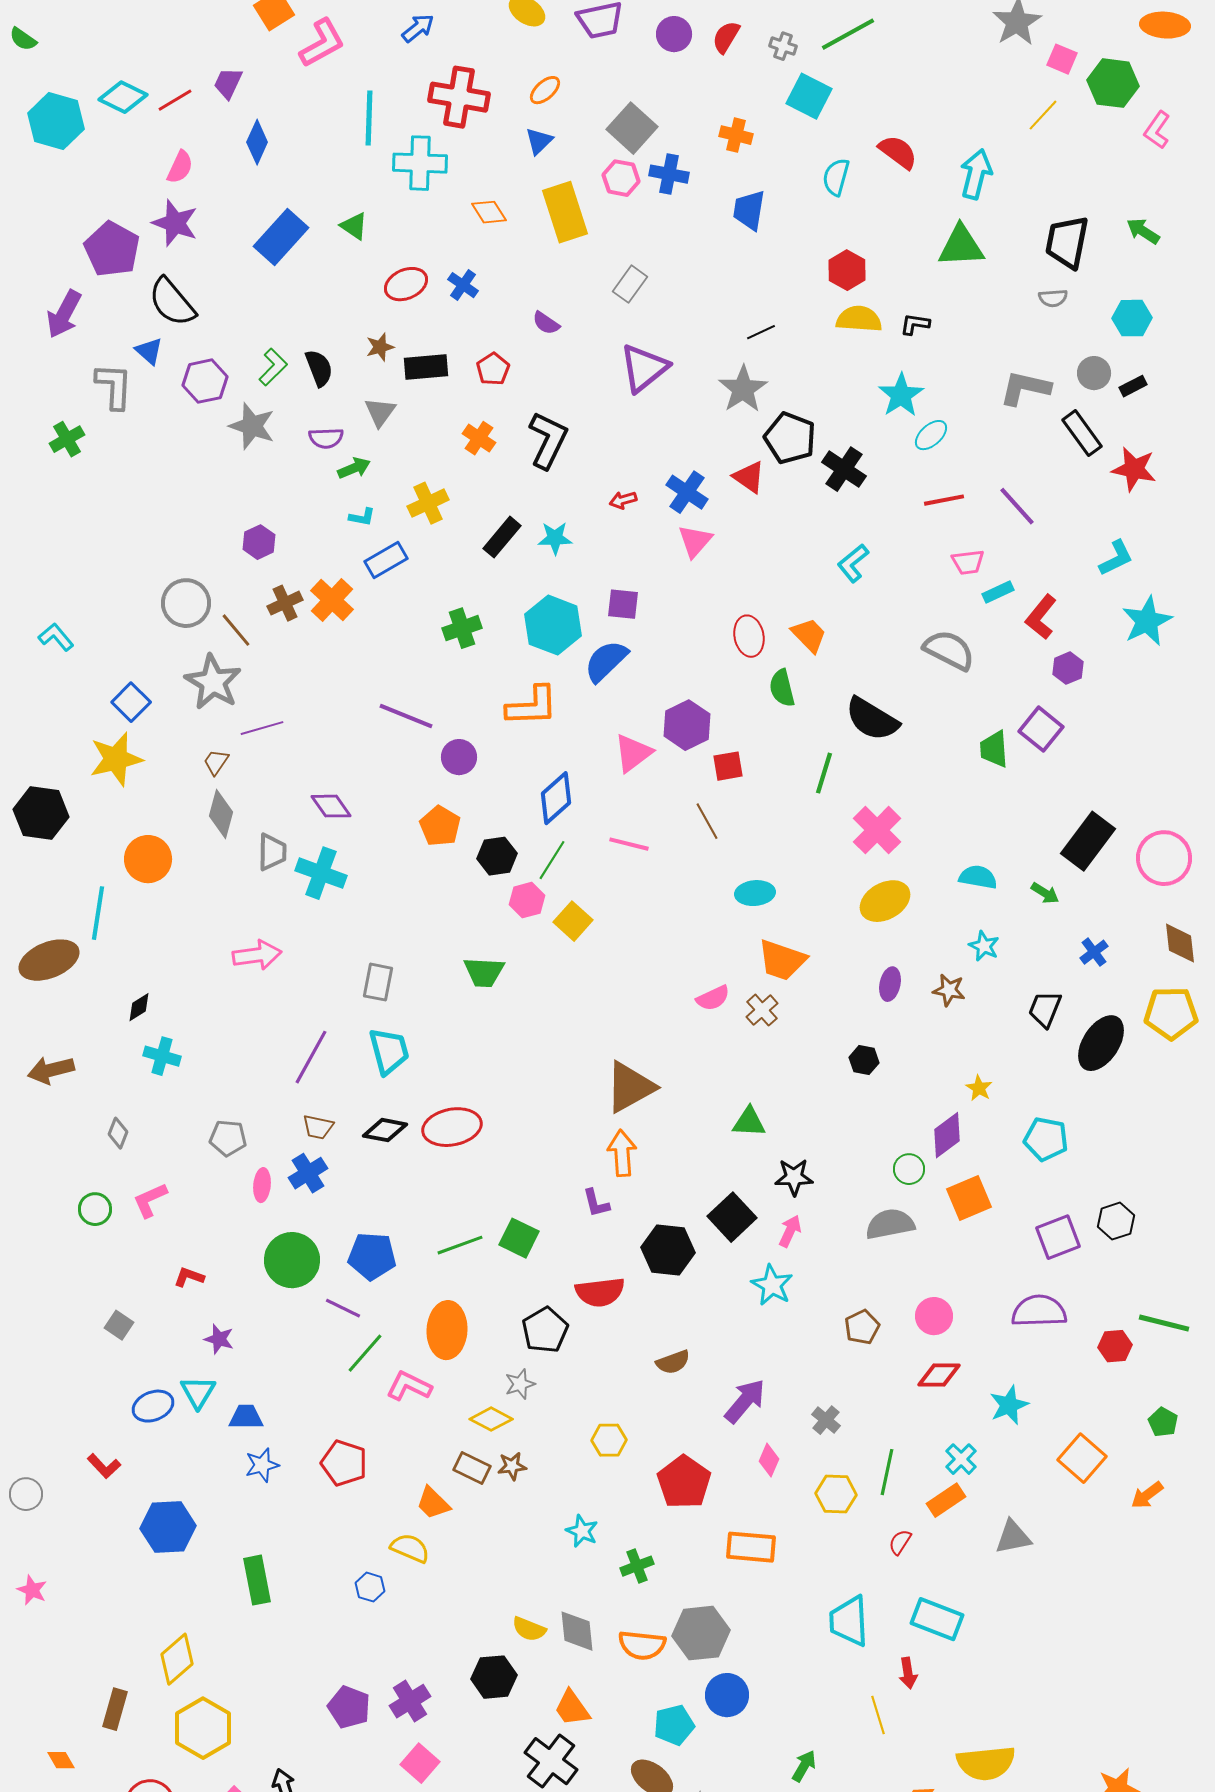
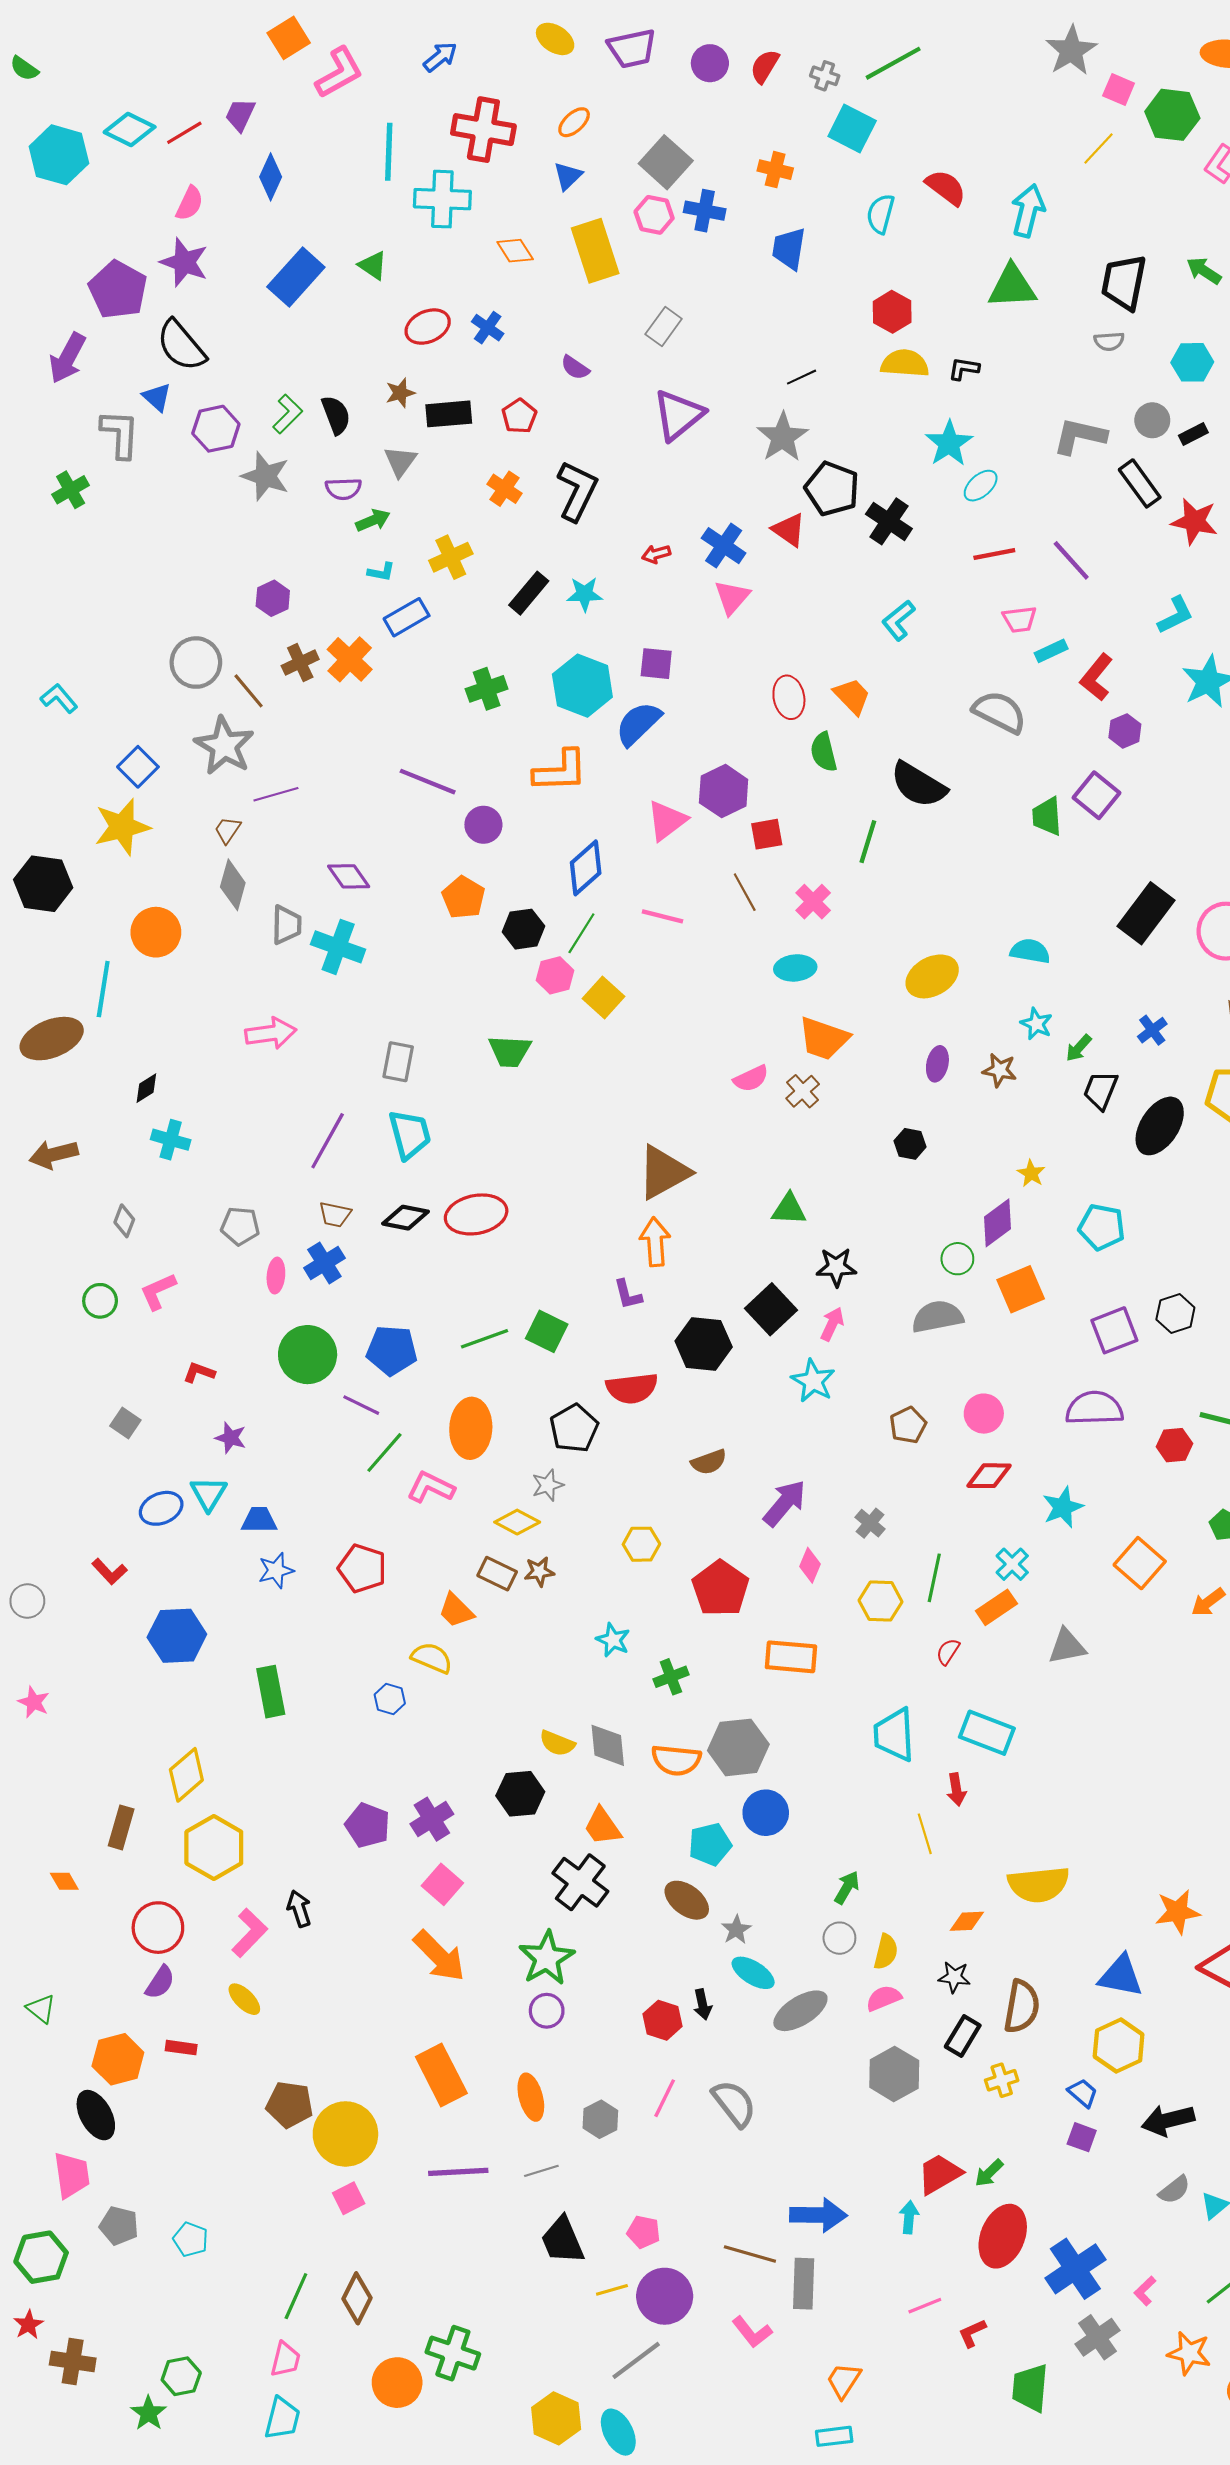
pink cross: (877, 830) -> (813, 902), moved, size x0.7
green arrow: (1045, 893) -> (1079, 1048), moved, turned 100

